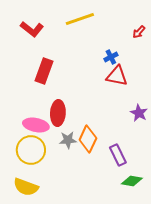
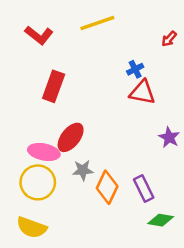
red ellipse: (58, 113) -> (71, 137), turned 35
orange diamond: (88, 139) -> (107, 187), moved

